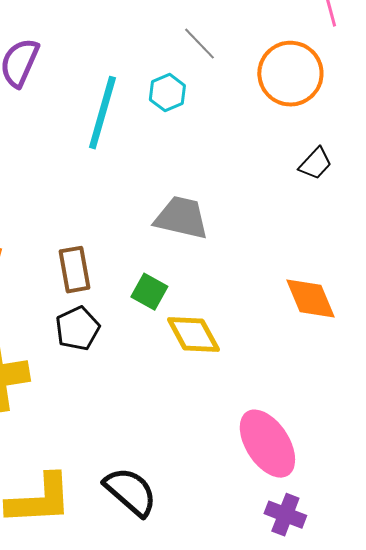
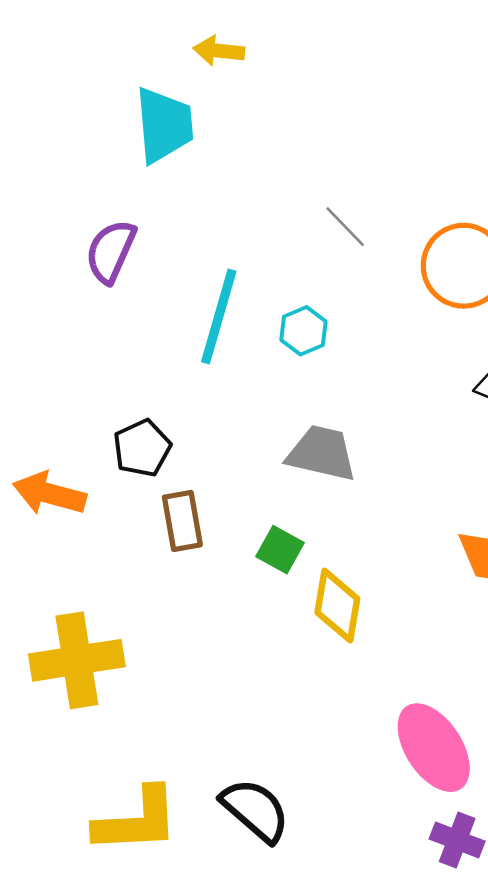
cyan hexagon: (167, 93) -> (303, 331), moved
black pentagon: (77, 329) -> (142, 448), moved
yellow diamond: (193, 335) -> (337, 606), turned 38

